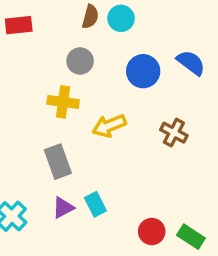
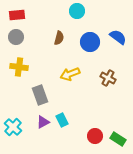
brown semicircle: (90, 17) -> (59, 38), moved
gray circle: (80, 61) -> (16, 37), moved
yellow cross: (63, 102) -> (19, 67), moved

